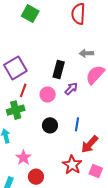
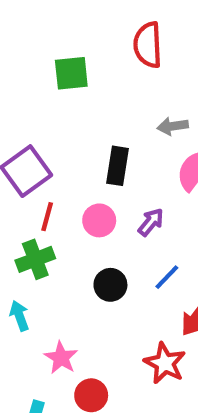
green square: (30, 14) -> (71, 73), moved, turned -30
purple arrow: (71, 89) -> (151, 222), moved
blue line: (77, 124) -> (167, 277), turned 40

